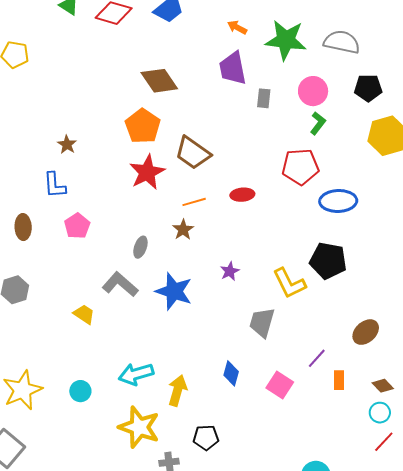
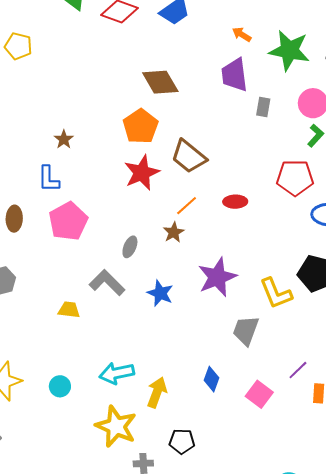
orange line: (194, 202) -> (187, 206), turned -30
pink pentagon: (77, 226) -> (68, 221), size x1.5
purple star: (230, 271) -> (217, 277), size x2.0
blue star: (174, 291) -> (160, 293), size x0.7
yellow trapezoid: (84, 314) -> (69, 310), turned -30

